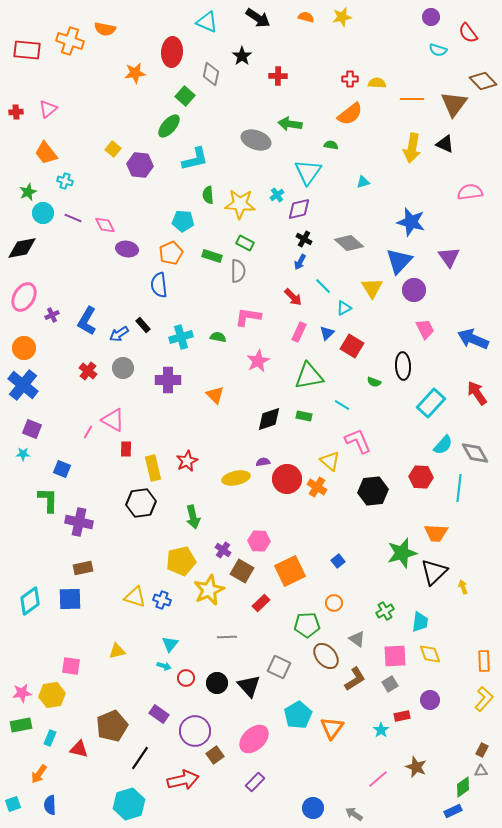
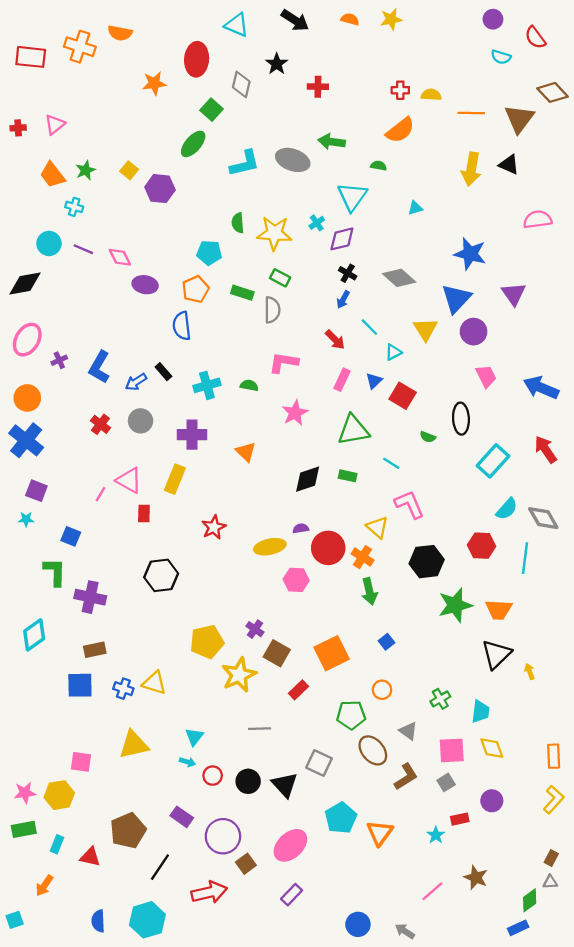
cyan L-shape: (195, 159) -> (245, 163), moved
green star: (28, 192) -> (86, 170), moved
yellow rectangle: (153, 468) -> (175, 479), moved, turned 35
green arrow: (193, 517) -> (369, 591), moved
pink hexagon: (259, 541) -> (296, 580), moved
green star: (402, 553) -> (455, 605), moved
blue cross: (162, 600) -> (123, 689), moved
cyan diamond: (30, 601) -> (34, 635), moved
yellow triangle: (117, 651) -> (134, 745), size x1.6
blue semicircle: (50, 805) -> (98, 921), moved

